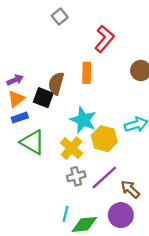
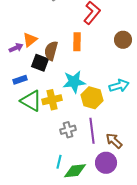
orange triangle: (16, 99) -> (30, 40), moved
cyan star: (83, 120) -> (74, 82), turned -30
yellow cross: (71, 148) -> (52, 100), moved, turned 36
purple line: (104, 177) -> (92, 131), turned -55

